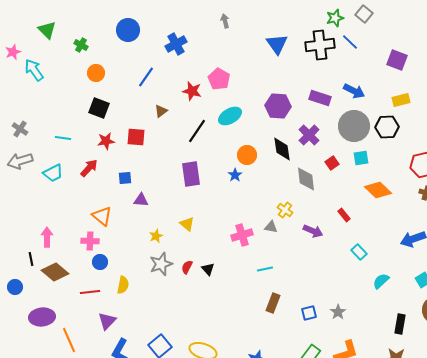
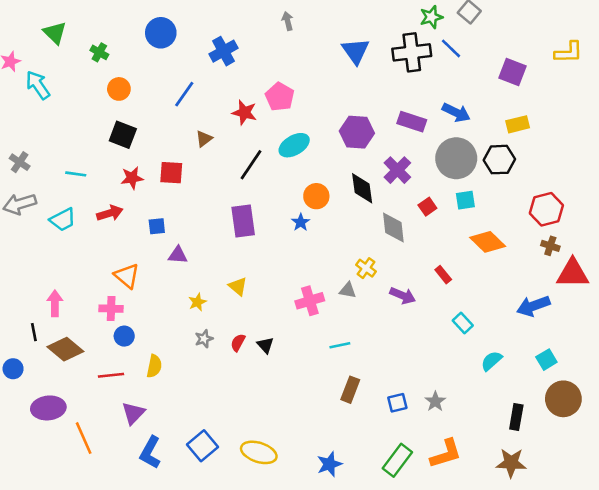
red arrow: (89, 168) -> (110, 213), turned 30
gray star: (161, 264) -> (204, 339), size x0.6

